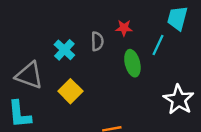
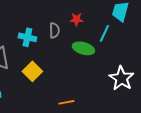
cyan cross: (64, 50) -> (27, 37), turned -30
green ellipse: (132, 63) -> (83, 48), turned -60

